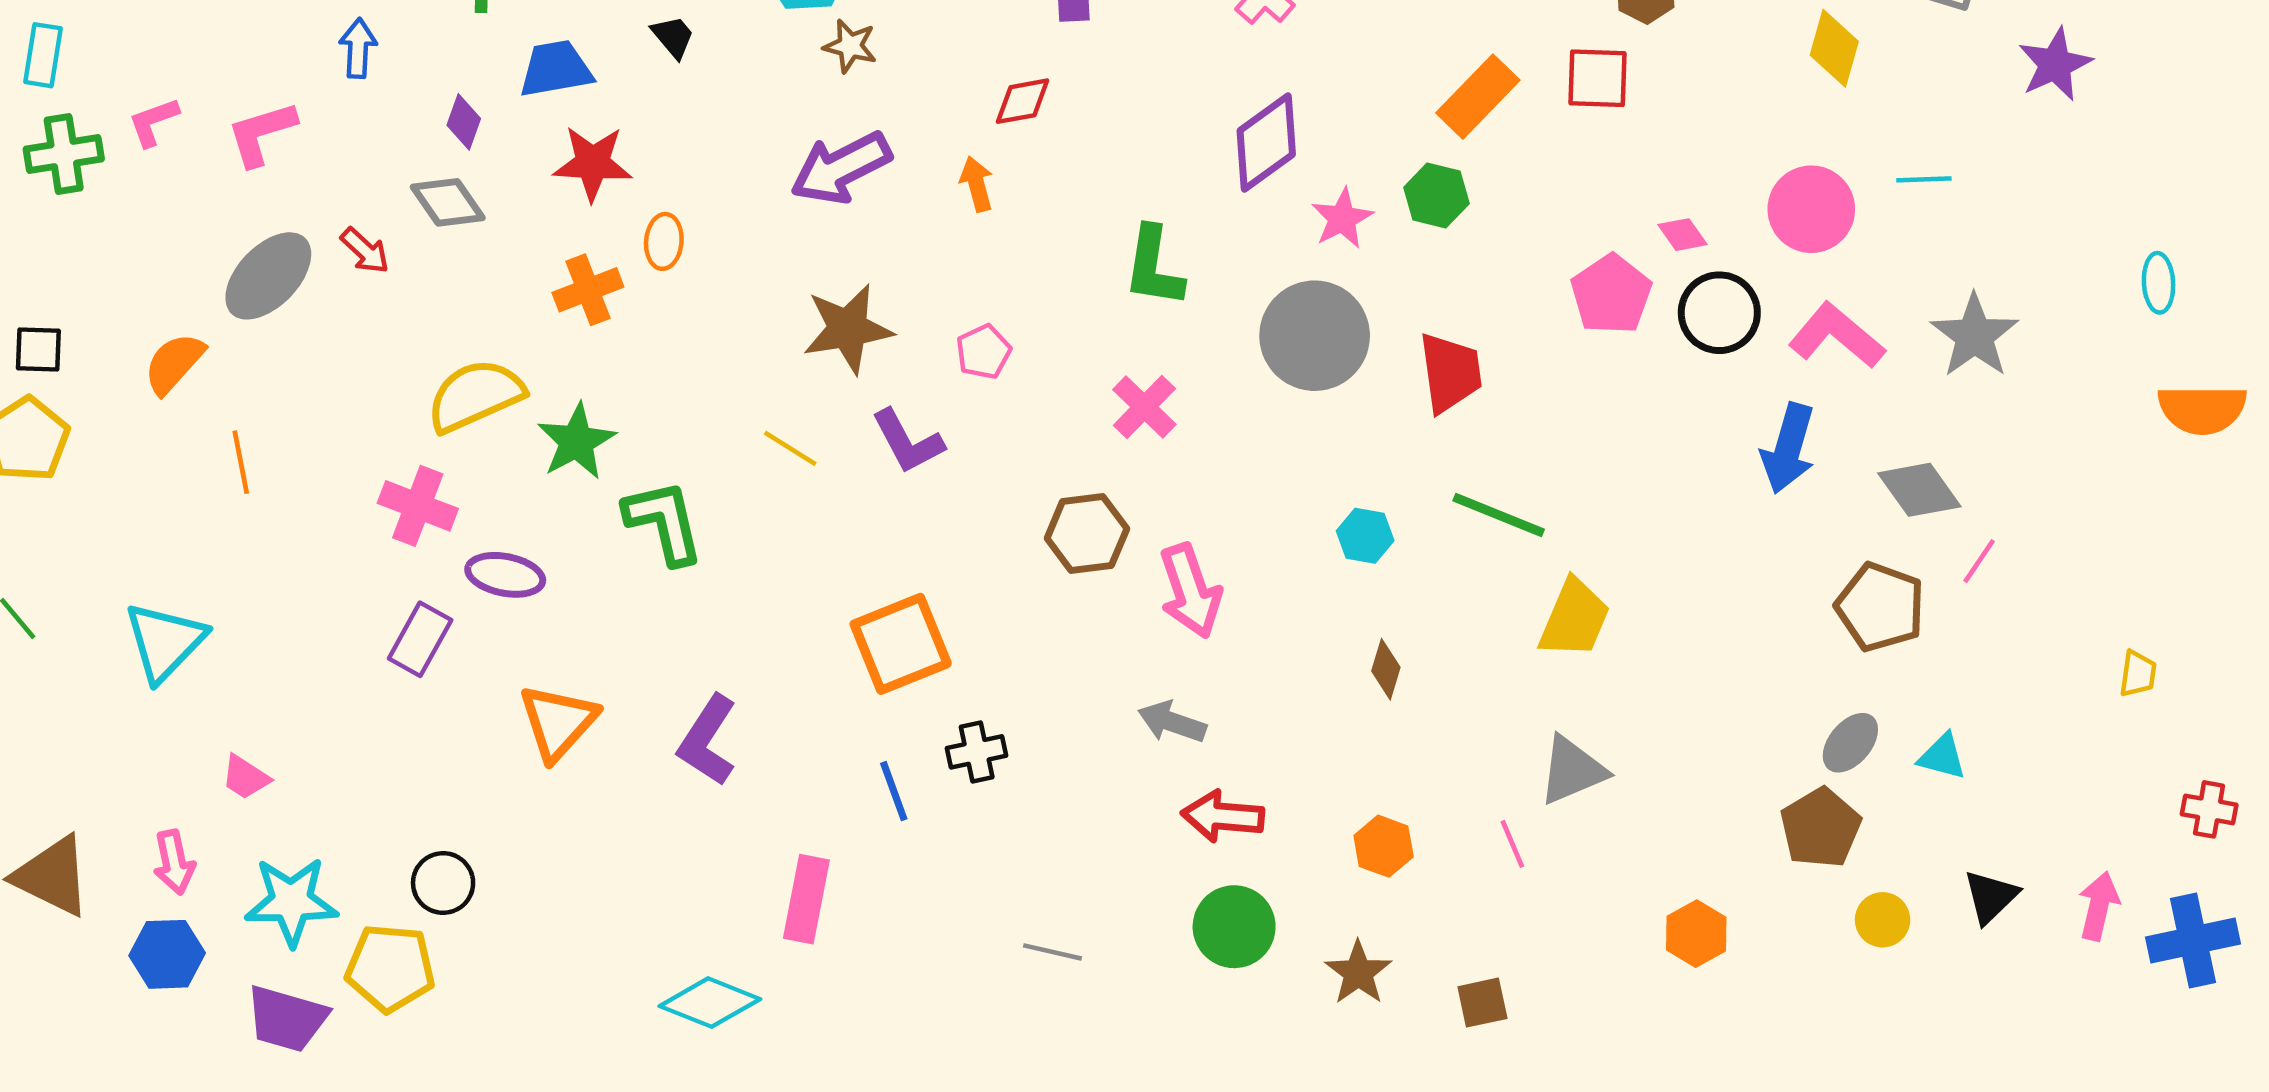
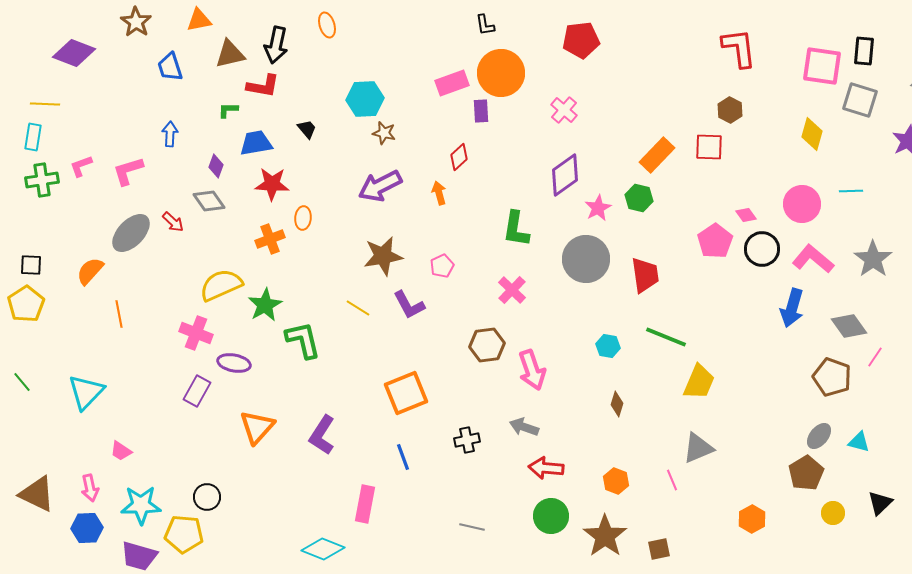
red diamond: (1023, 101) -> (459, 157), turned -32
black cross: (977, 752) -> (467, 440), moved
brown star: (1358, 973) -> (605, 536), size x1.5

